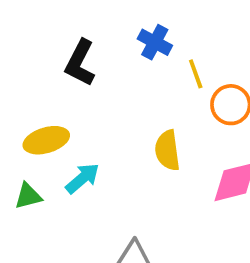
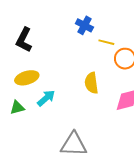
black L-shape: (80, 63) -> (24, 40), moved
yellow line: (196, 74) -> (106, 42), turned -56

